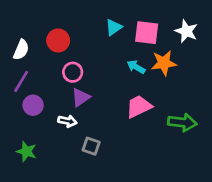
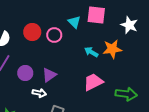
cyan triangle: (114, 27) -> (74, 22), turned -40
pink square: (147, 33) -> (96, 15), moved
pink circle: (73, 72) -> (54, 35), moved
purple circle: (33, 105) -> (25, 73), moved

